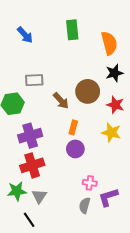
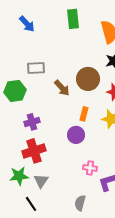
orange rectangle: (73, 127) -> (84, 114), moved
purple cross: (30, 136) -> (32, 122), size x0.7
gray semicircle: (85, 205) -> (80, 203), moved

